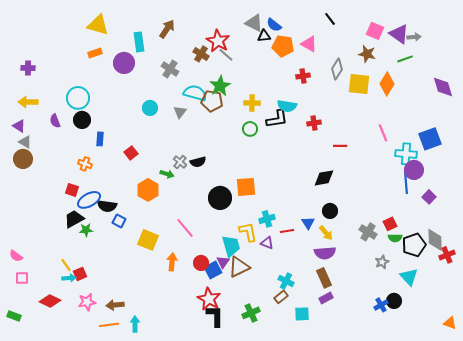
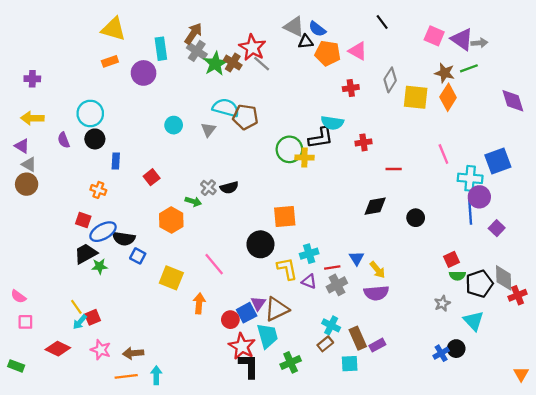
brown star: (367, 54) -> (445, 73), moved
gray cross: (170, 69) -> (197, 51), moved
green star: (220, 86) -> (215, 64), moved
yellow cross: (252, 103) -> (304, 157), moved
green circle: (250, 129) -> (289, 149), size x1.5
black circle: (220, 198) -> (260, 244), moved
black circle: (330, 211) -> (416, 218), moved
gray cross: (368, 232) -> (337, 285), moved, turned 30
cyan trapezoid: (231, 246) -> (267, 336), moved
red circle: (201, 263) -> (230, 320), moved
cyan arrow: (69, 278) -> (80, 322), turned 136
brown rectangle: (324, 278) -> (358, 338), moved
pink star: (87, 302) -> (101, 350), turned 30
orange triangle: (450, 323) -> (521, 374), turned 40

